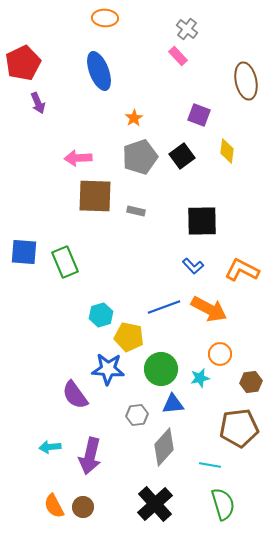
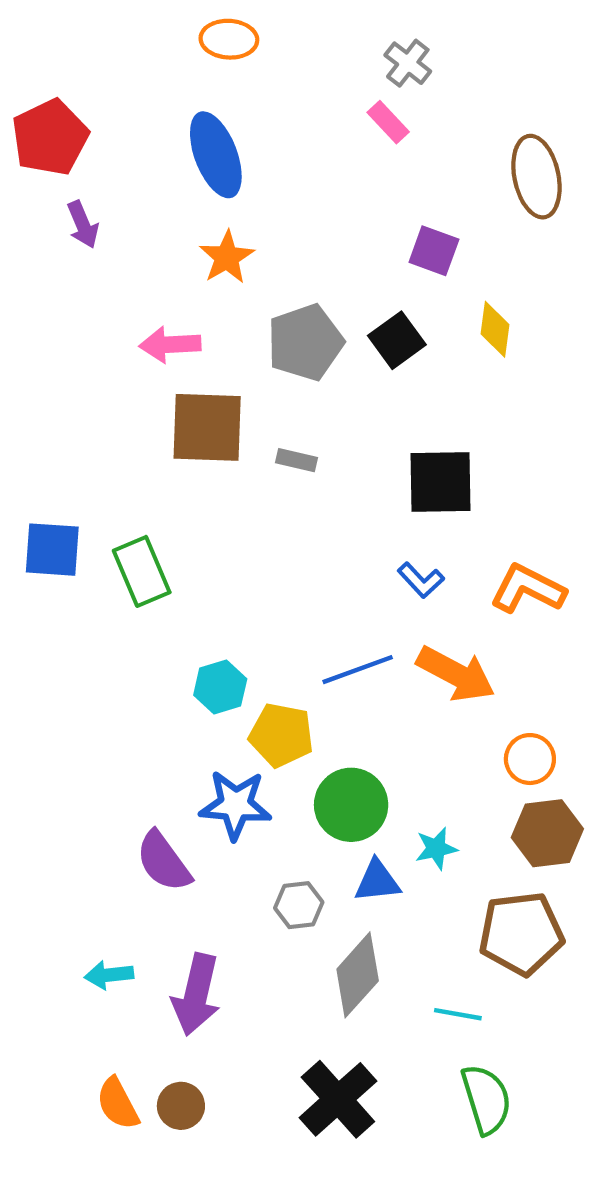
orange star: (134, 118) -> (227, 257), moved, size x1.4
orange circle: (220, 354) -> (530, 759), moved
cyan star: (200, 378) -> (436, 848), moved
brown hexagon: (251, 382) -> (547, 833), size x1.4

